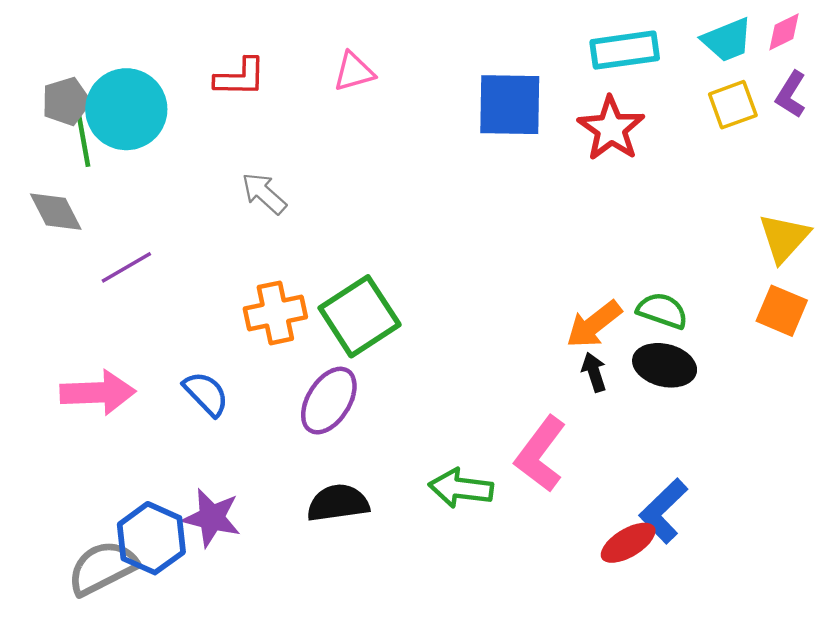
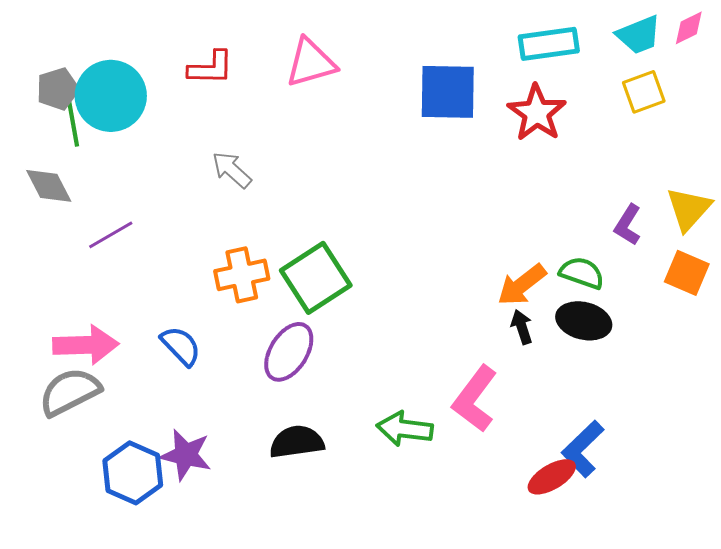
pink triangle: (354, 72) -> (311, 63), size x1.4
purple L-shape: (791, 94) -> (628, 225), moved
gray semicircle: (102, 568) -> (70, 392), moved

